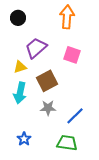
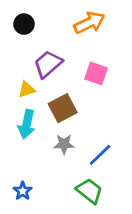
orange arrow: (67, 17) -> (89, 23), turned 60
blue star: (24, 139) -> (23, 191), moved
green trapezoid: (67, 143) -> (89, 191), turned 30

